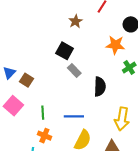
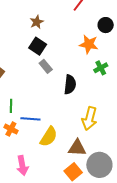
brown star: (76, 21) -> (37, 22), moved
blue line: (74, 116) -> (30, 119), moved

